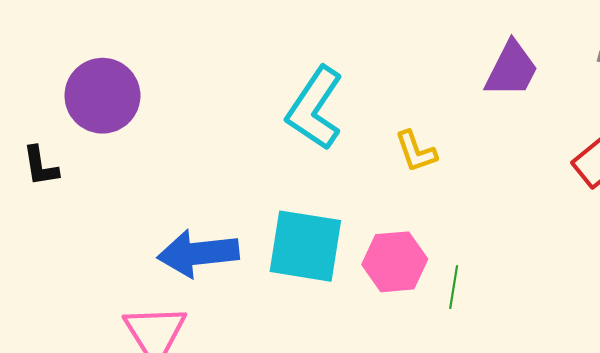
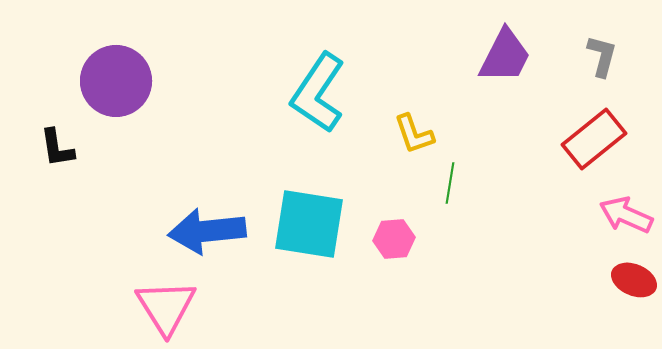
pink hexagon: (395, 262) -> (394, 239), size x0.7
green line: (454, 287) -> (450, 183), moved

